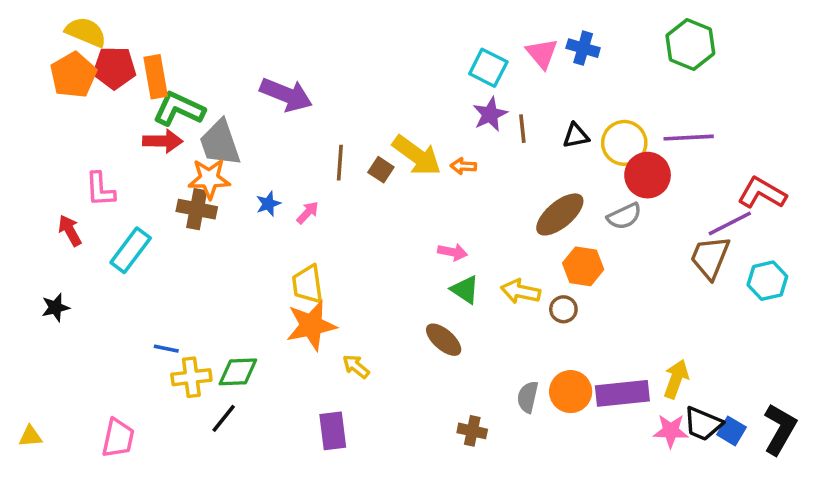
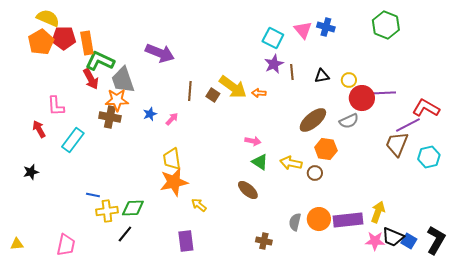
purple line: (689, 138) -> (382, 93), moved
red arrow: (163, 141) -> (91, 79), turned 60
yellow circle: (624, 143) -> (349, 80), size x0.6

